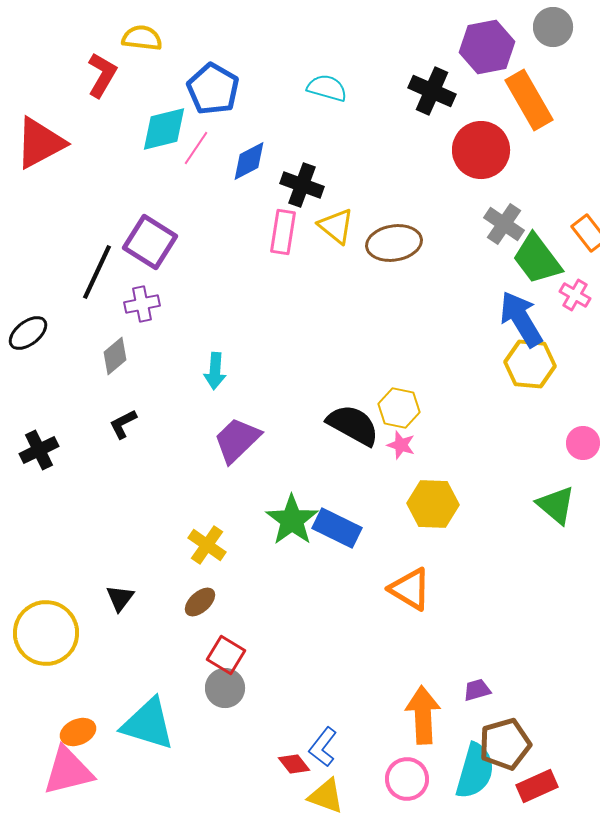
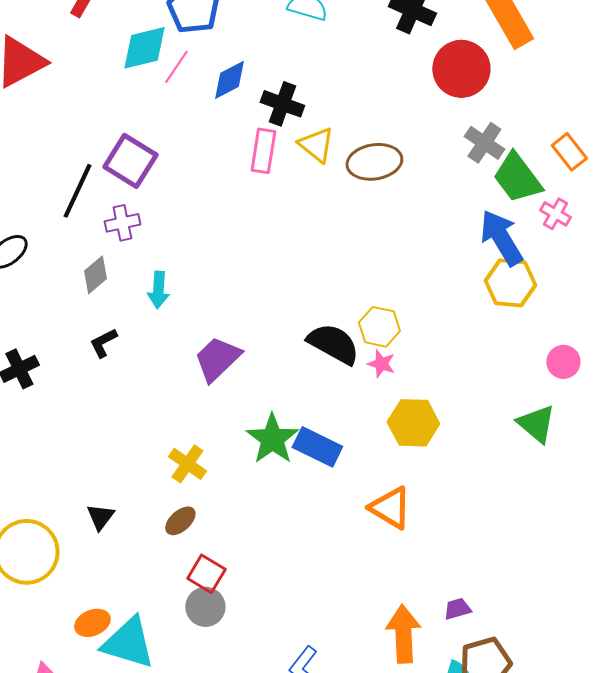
cyan arrow: (215, 371) -> (158, 290), moved
orange ellipse: (78, 732) -> (92, 623), moved

